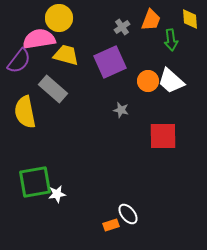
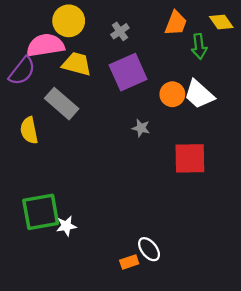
yellow diamond: (190, 19) -> (221, 22), turned -30
gray cross: (122, 27) -> (120, 31), moved
yellow semicircle: (25, 112) -> (29, 130), size x0.7

